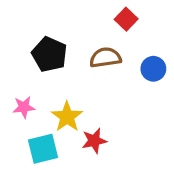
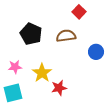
blue circle: (153, 69) -> (96, 52), moved
cyan square: (43, 149) -> (13, 93), moved

